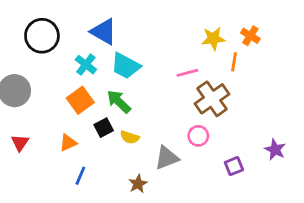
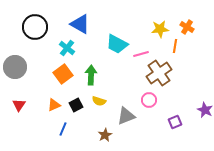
cyan trapezoid: (126, 66) -> (117, 44), moved
green arrow: (119, 102) -> (91, 75), turned 48
black square: (104, 128) -> (76, 105), moved

